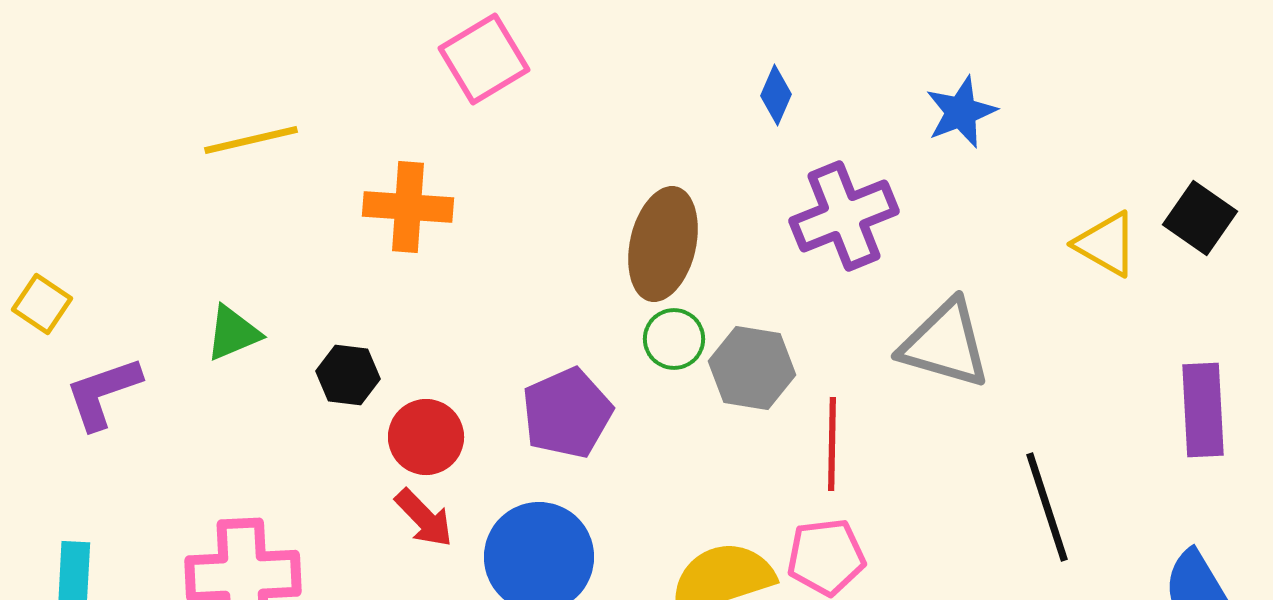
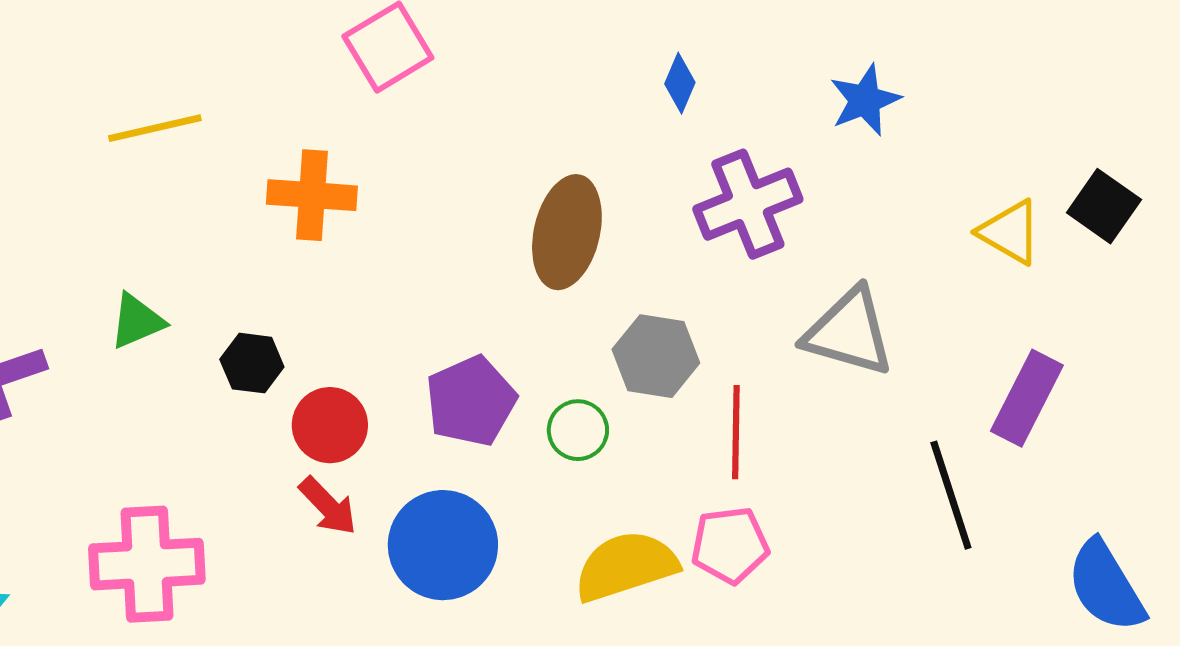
green circle: (674, 339) -> (578, 430), moved
purple rectangle: (1203, 410) -> (1027, 398), moved, turned 30

